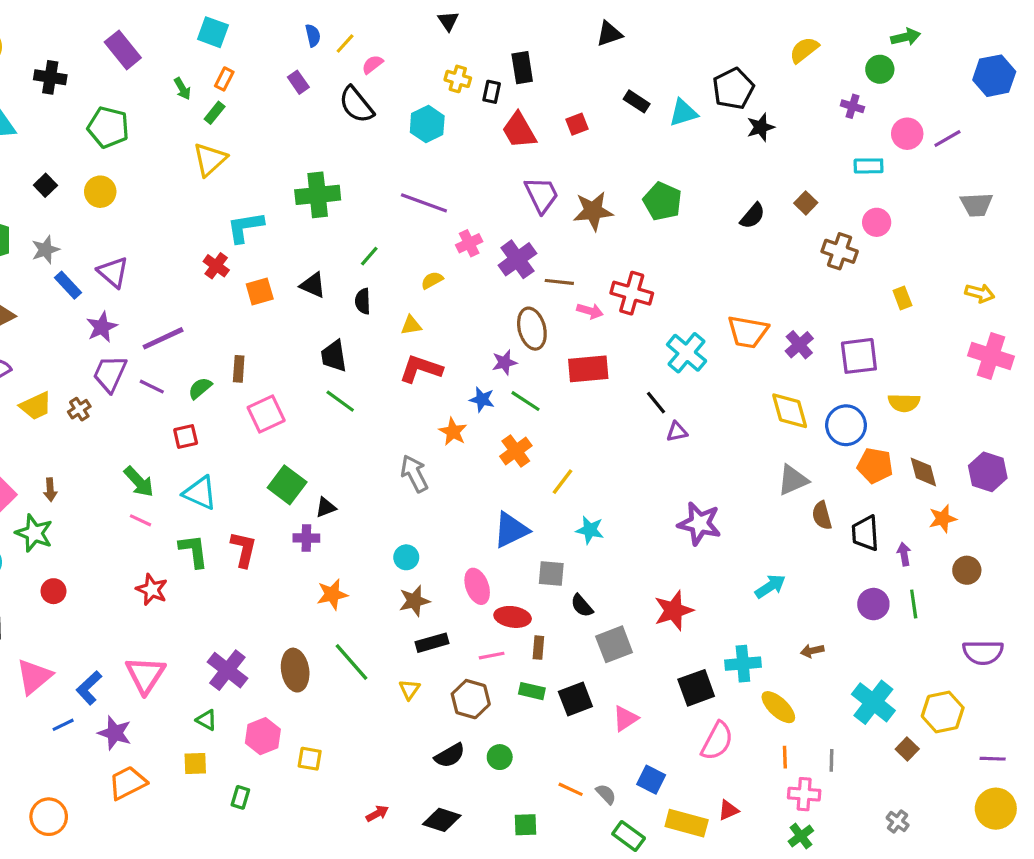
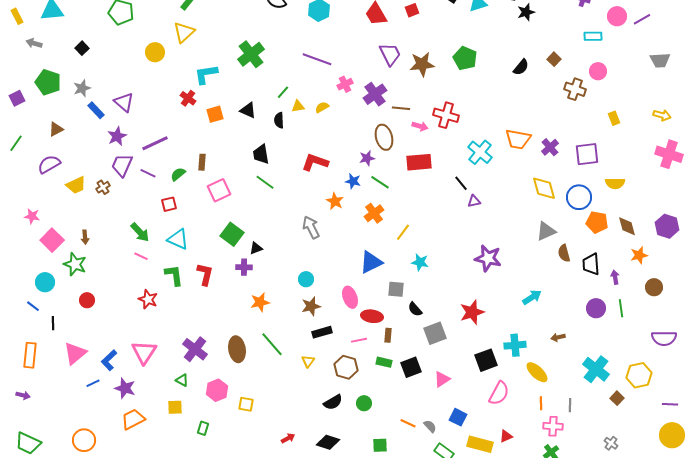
yellow circle: (100, 192) -> (155, 52), moved
green cross: (318, 195) -> (251, 54), turned -32
yellow triangle: (411, 325) -> (298, 106), moved

